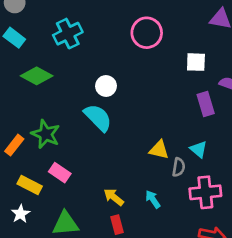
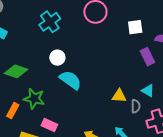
cyan cross: (68, 34) -> (50, 22), moved
green diamond: (37, 76) -> (16, 71), moved
white circle: (106, 86) -> (57, 58), moved

